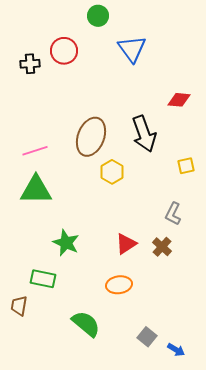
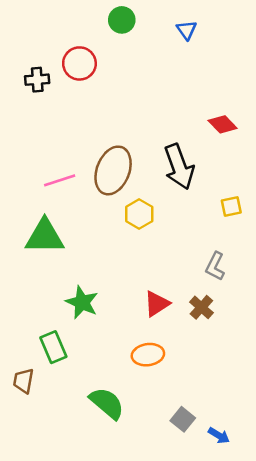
blue triangle: (132, 49) -> (186, 30), moved, size x0.6
red diamond: (179, 100) -> (223, 124), turned 40
pink line: (35, 151) -> (60, 180), moved
green rectangle: (43, 279) -> (53, 347), turned 55

